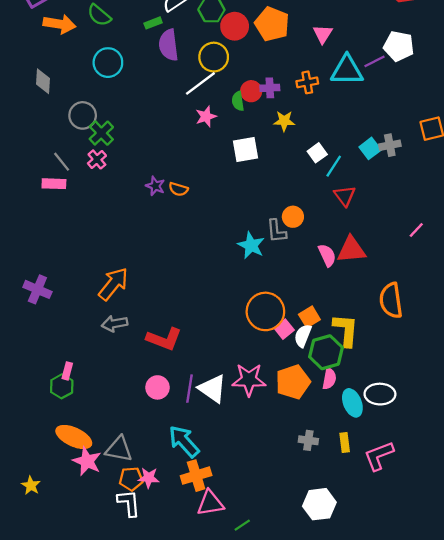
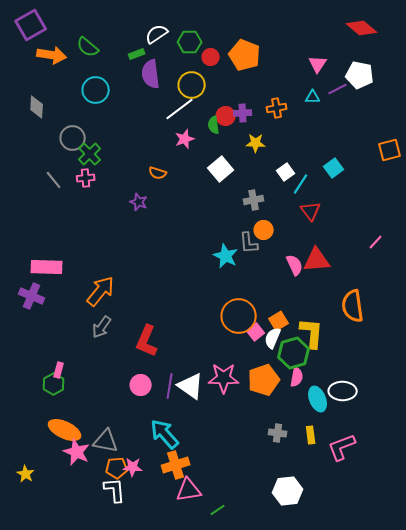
red circle: (235, 26) -> (211, 57), size x0.7
pink triangle: (323, 34) -> (318, 64), moved
cyan triangle: (347, 70) -> (313, 97), size x0.5
gray cross: (390, 145) -> (254, 200), moved
white square: (246, 150) -> (221, 169), turned -30
pink cross: (97, 159) -> (86, 178), turned 36
pink rectangle: (54, 184) -> (47, 267), moved, size x1.4
orange semicircle: (178, 189) -> (158, 173), moved
gray arrow: (115, 324) -> (102, 327), turned -45
red L-shape: (164, 339) -> (147, 341), turned 92

